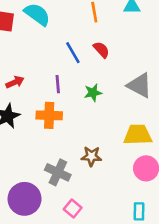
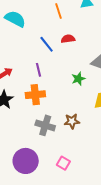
red semicircle: (101, 50) -> (68, 39), turned -48
green star: (93, 93) -> (78, 79), moved
gray cross: (58, 172) -> (45, 125), moved

